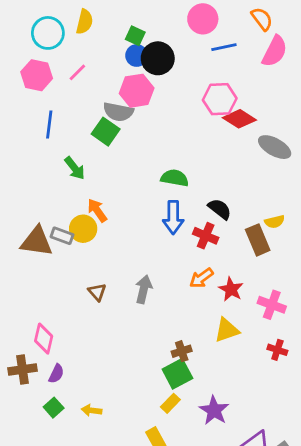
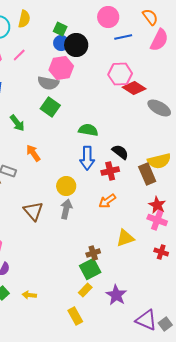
green square: (106, 132) -> (50, 107), moved
yellow semicircle: (275, 222) -> (159, 161), size x1.6
yellow circle: (83, 229) -> (66, 186), moved
red cross: (206, 236) -> (110, 171), turned -36
red star: (231, 289) -> (157, 205), moved
brown triangle: (97, 292) -> (33, 211), size x1.5

